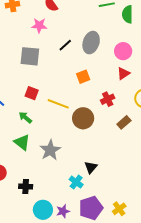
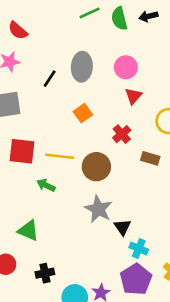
red square: (32, 93) -> (22, 151), size x1.5
green arrow: (25, 117) -> (46, 185), moved
brown rectangle: (124, 122) -> (150, 158), turned 72
green triangle: (22, 142) -> (28, 231), moved
gray star: (50, 150) -> (98, 209), moved
cyan cross: (76, 182) -> (139, 248), moved

